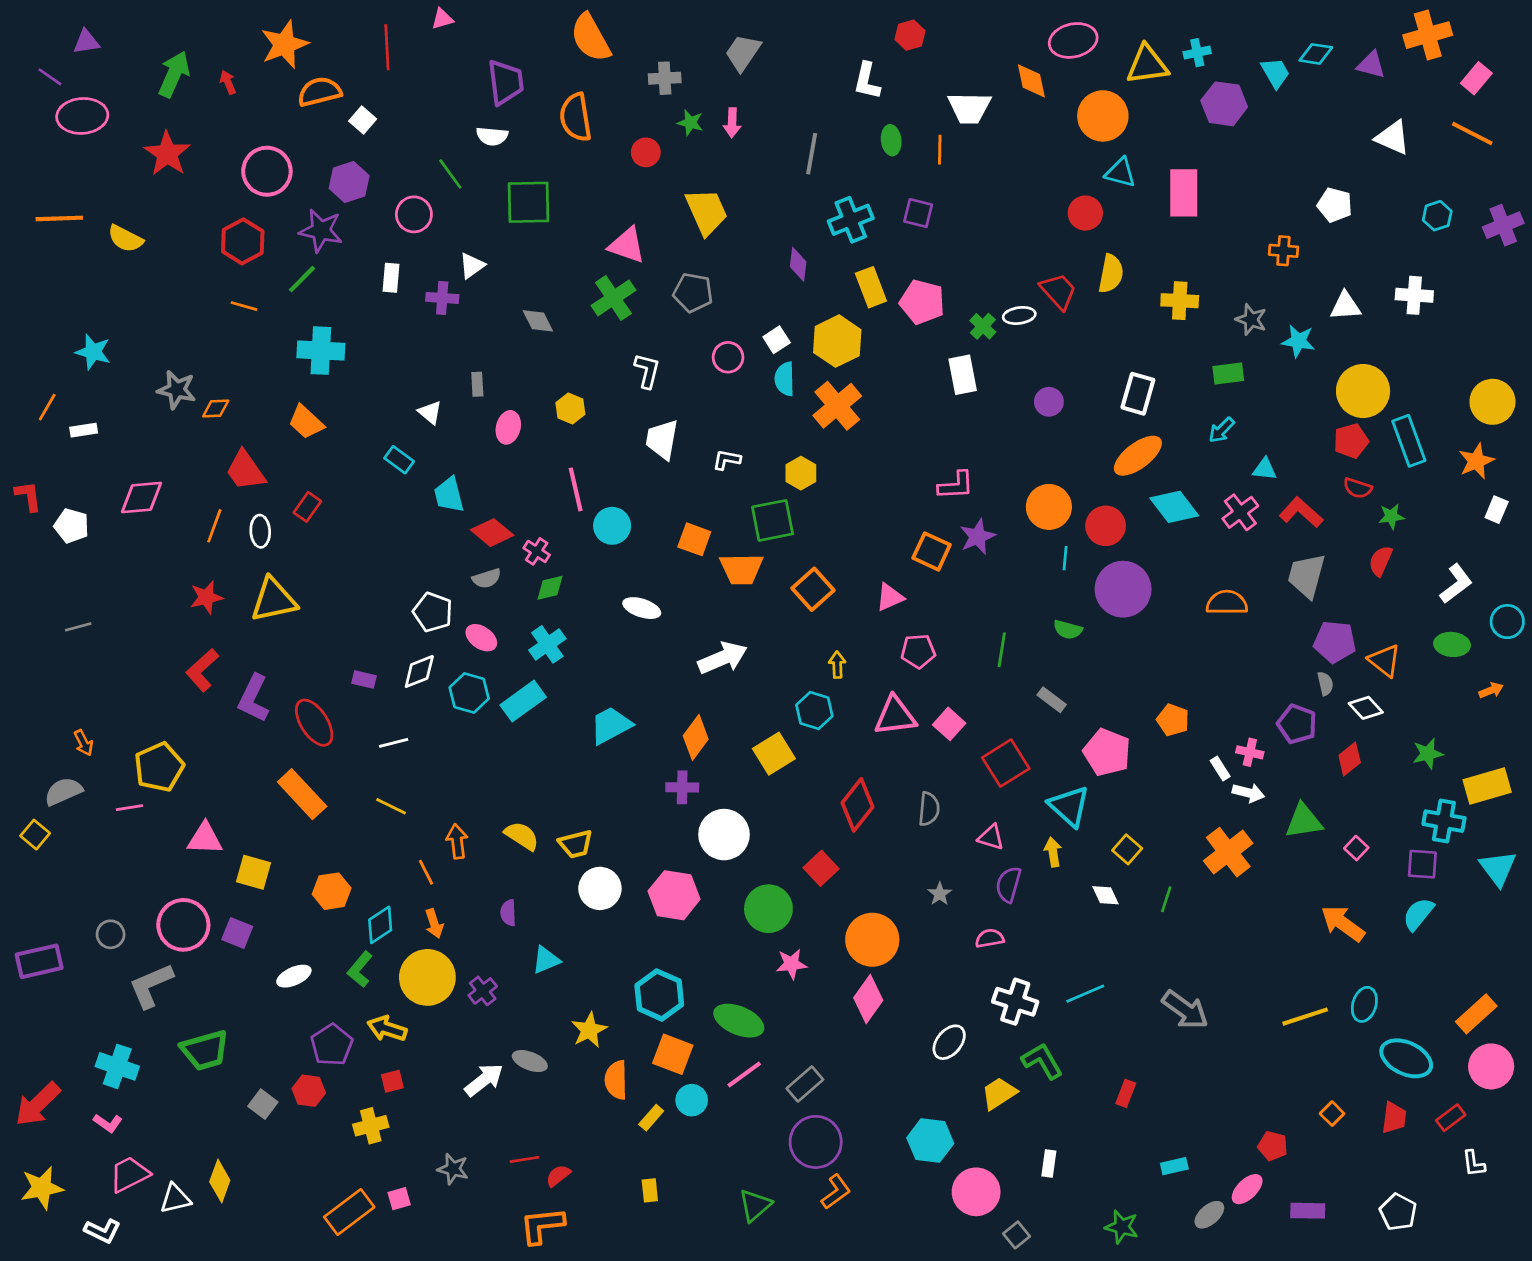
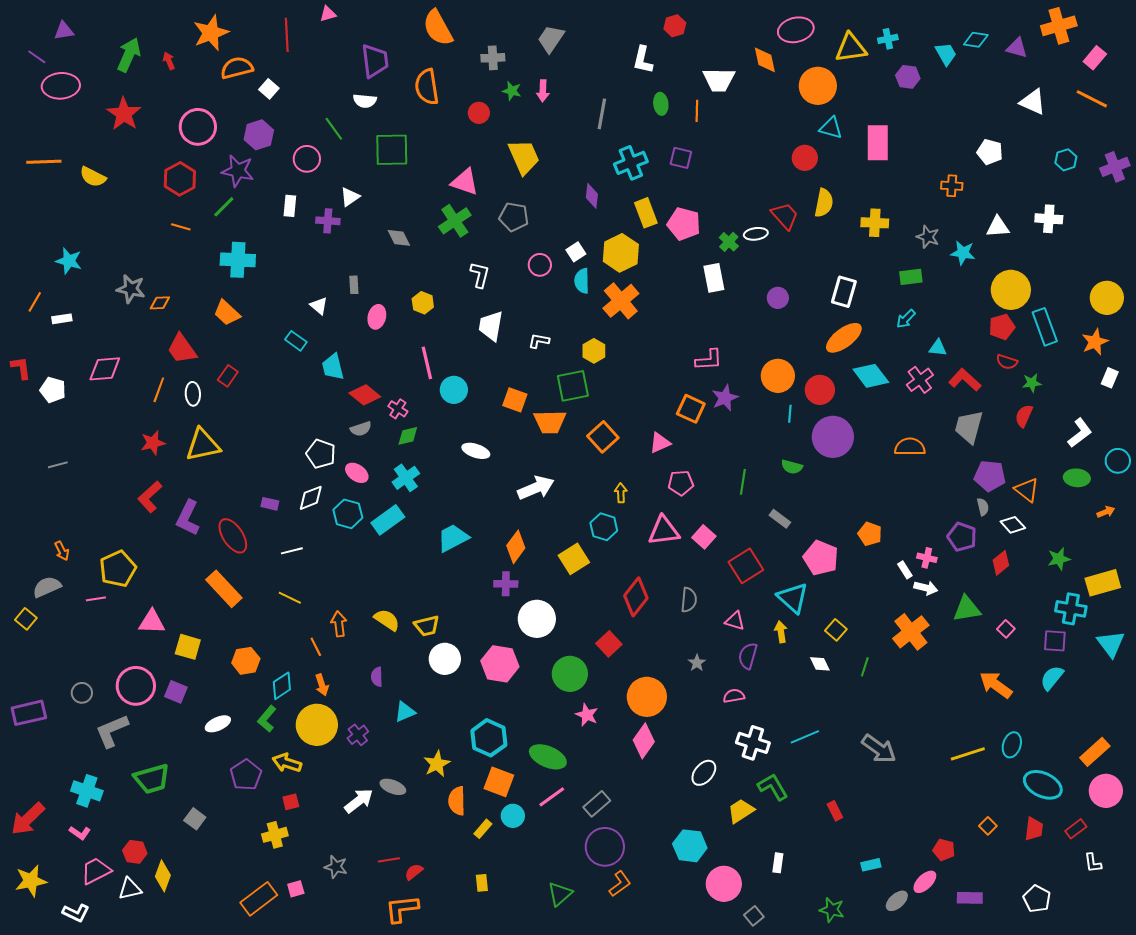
purple hexagon: (1224, 104) -> (908, 77), size x0.7
pink star: (791, 964) -> (587, 715), turned 30
red hexagon: (309, 1091) -> (135, 852), moved
red rectangle: (1126, 1093) -> (835, 811), turned -48

